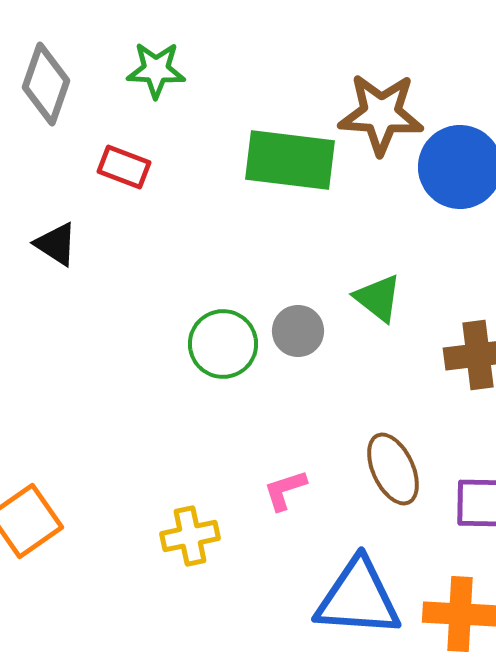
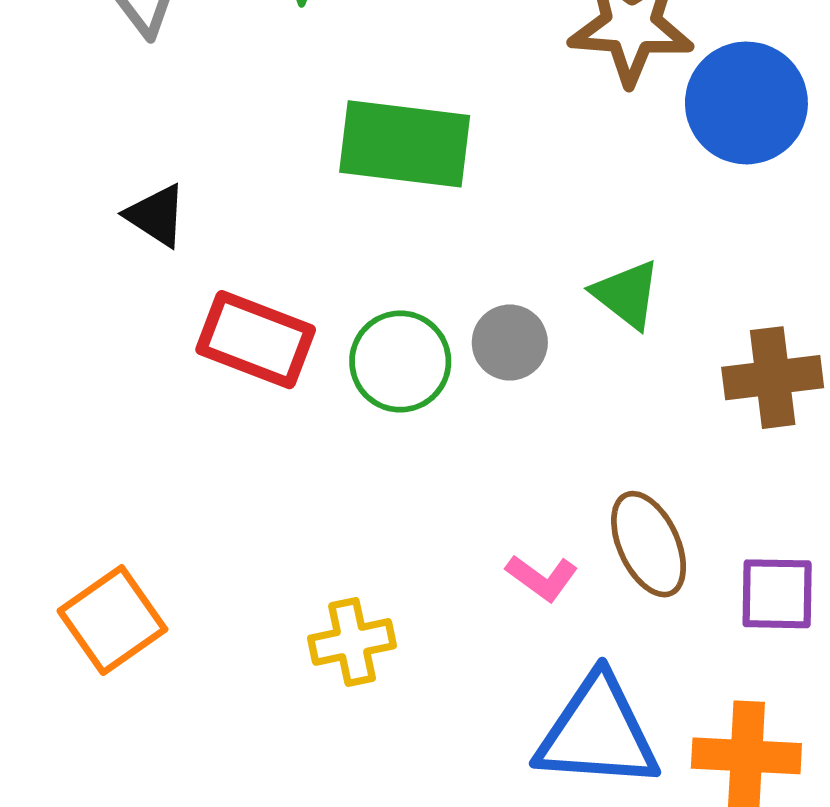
green rectangle: (290, 160) -> (405, 144), moved
red rectangle: (124, 167) -> (256, 340), moved, size x1.5
pink L-shape: (285, 490) -> (542, 578), moved, turned -126

